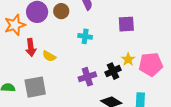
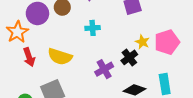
red arrow: (31, 47) -> (29, 57), moved
yellow semicircle: (49, 56) -> (60, 57), size x1.6

